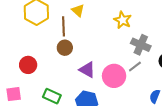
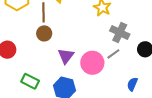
purple triangle: (87, 70) -> (66, 56), turned 36

